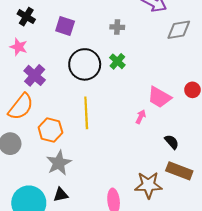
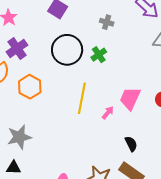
pink trapezoid: (159, 97) -> (130, 99), turned 70
yellow line: (86, 113) -> (82, 98), moved
orange hexagon: (50, 130) -> (30, 87), moved

